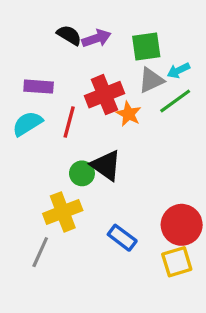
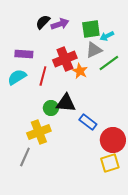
black semicircle: (69, 35) -> (43, 22), turned -77
cyan arrow: (178, 71) -> (107, 36), moved
black triangle: (106, 165) -> (66, 103), turned -30
blue rectangle: (122, 238) -> (88, 122), moved

